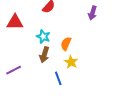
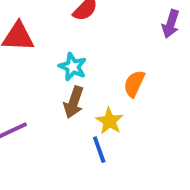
orange semicircle: (66, 44) -> (134, 84), moved
yellow star: (71, 62) -> (109, 121), moved

